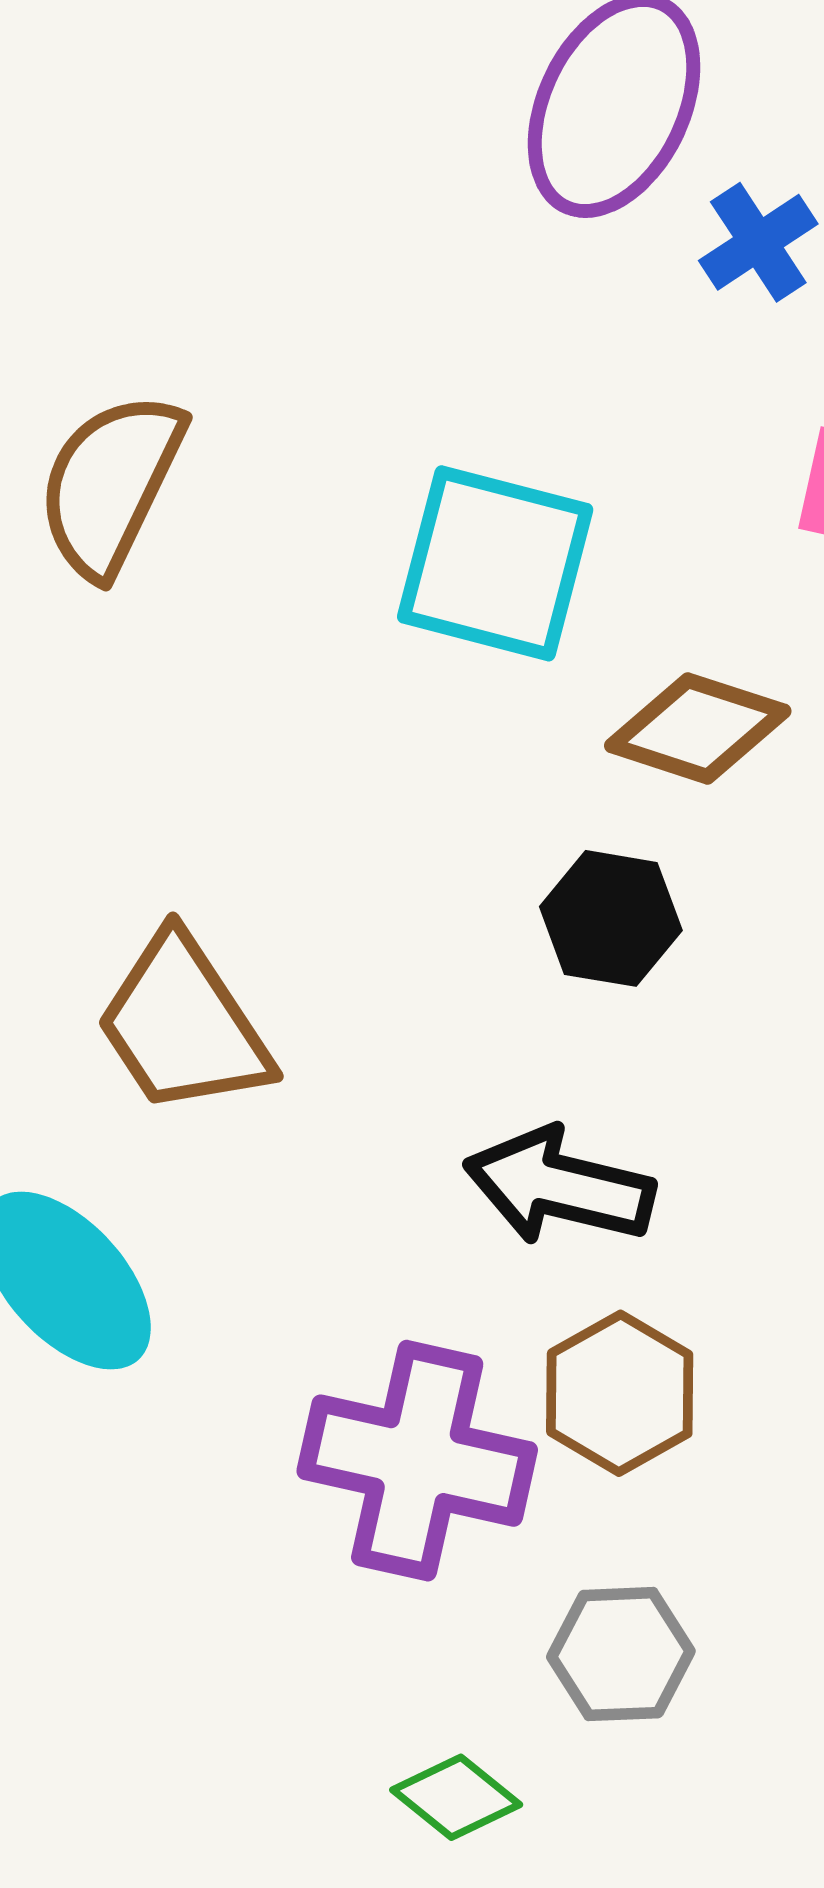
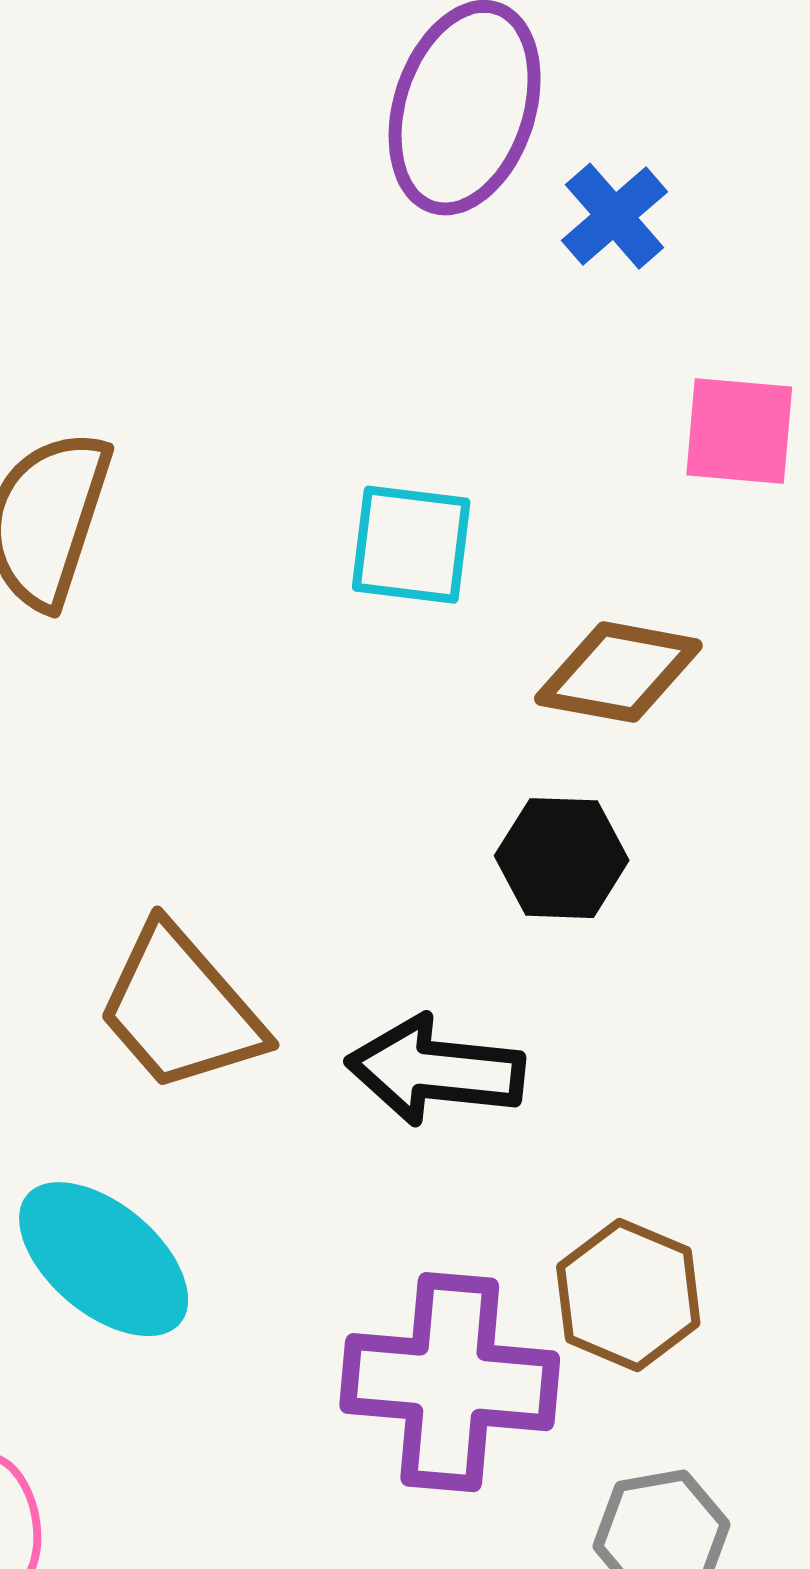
cyan square: (495, 563) -> (411, 545), size x0.7
black arrow: (559, 1186) -> (435, 1070), moved

